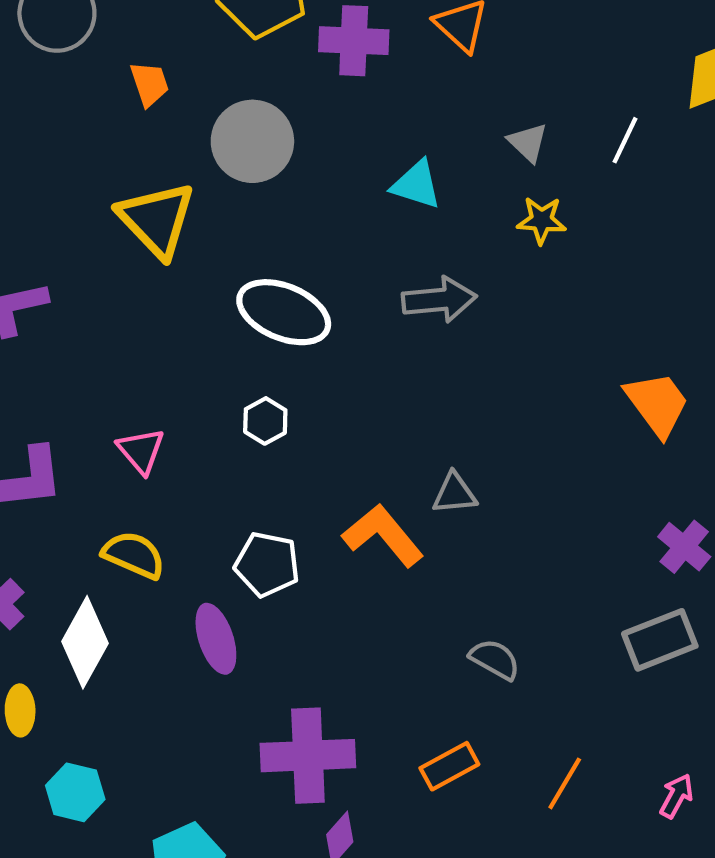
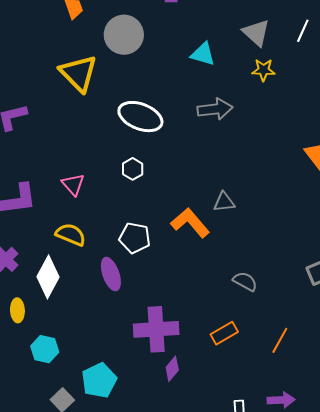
gray triangle: (528, 142) -> (256, 33), size x1.4

